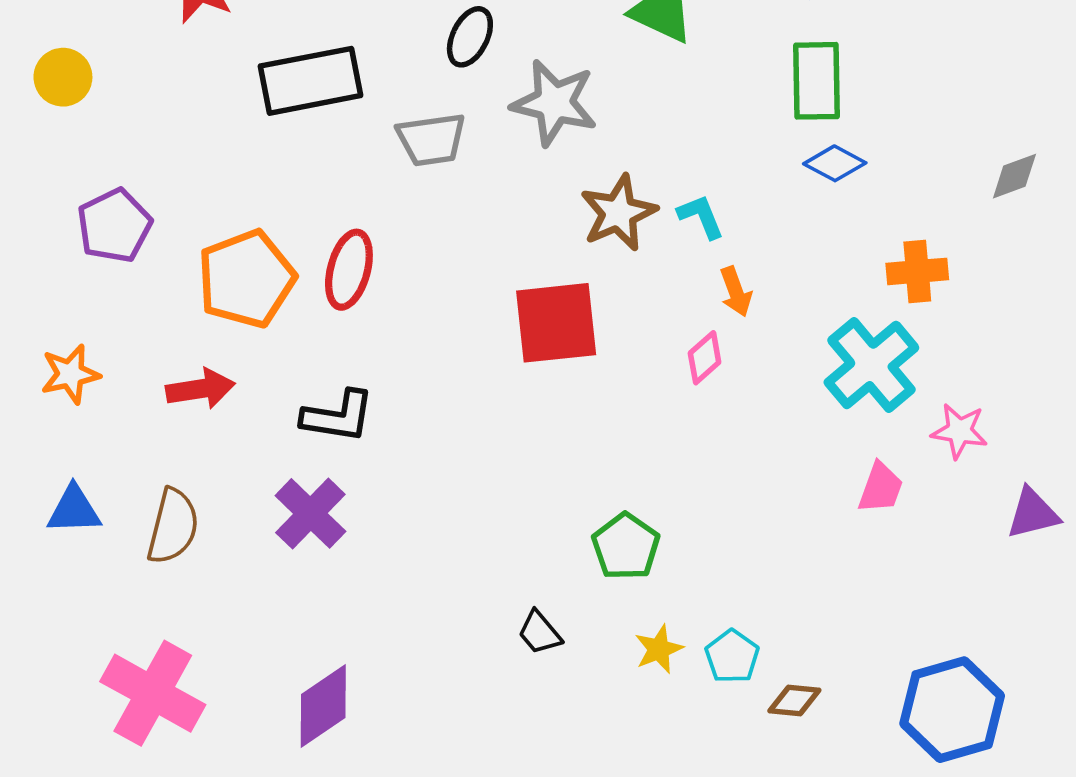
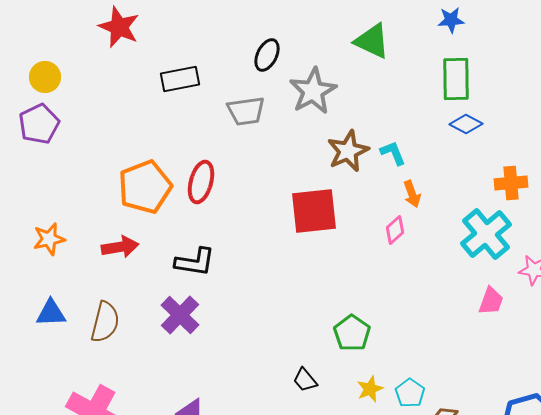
black rectangle: (310, 81) -> (180, 79), size x0.7
gray star: (554, 103) -> (313, 91), turned 30
purple pentagon: (114, 226) -> (39, 124), moved

